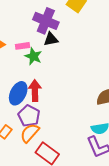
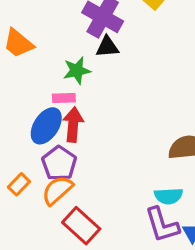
pink rectangle: (23, 46) -> (64, 98), moved
green star: (33, 56) -> (77, 71), turned 30

